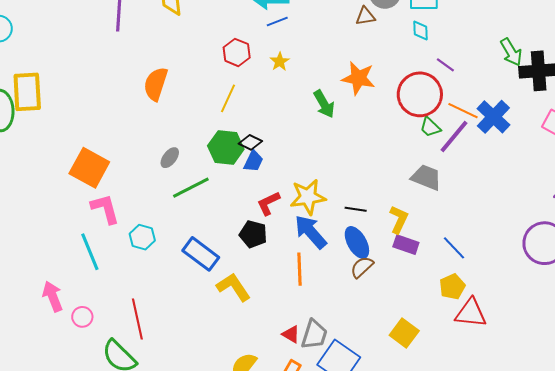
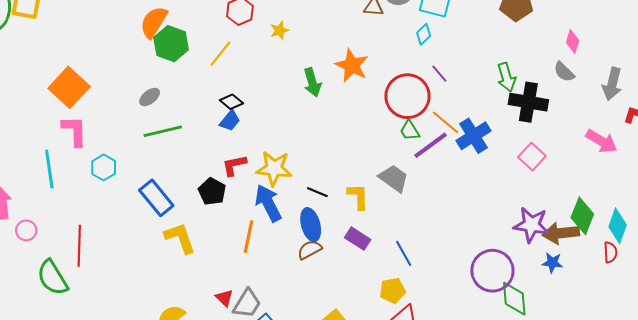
cyan diamond: (420, 30) -> (424, 34), turned 35
green hexagon: (226, 147) -> (171, 44), moved
yellow L-shape: (399, 219) -> (358, 196), moved, turned -40

